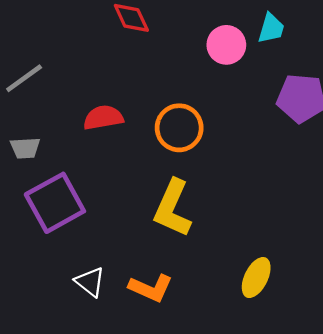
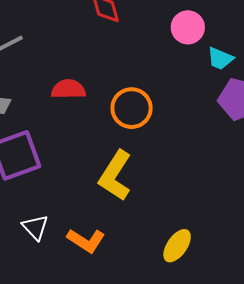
cyan trapezoid: (271, 28) -> (220, 59), moved, turned 88
pink circle: (226, 45) -> (188, 27), moved

